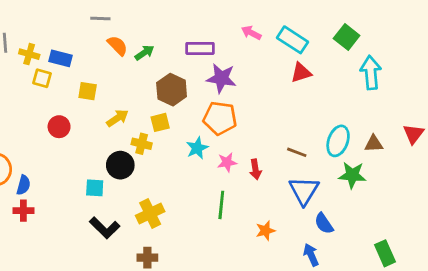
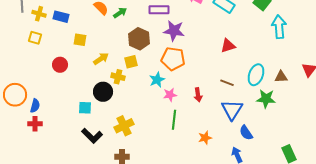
red triangle: (301, 73) -> (228, 46), moved
yellow square: (42, 78) -> (35, 38), moved
pink star: (227, 162) -> (170, 95), moved

